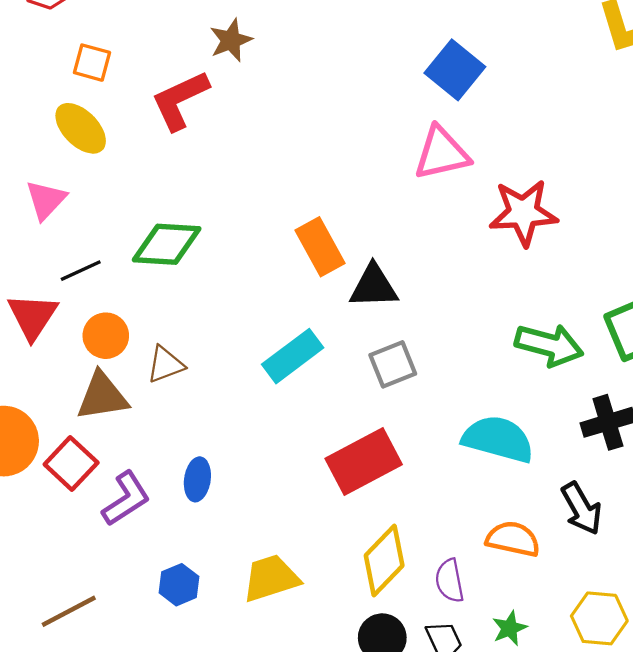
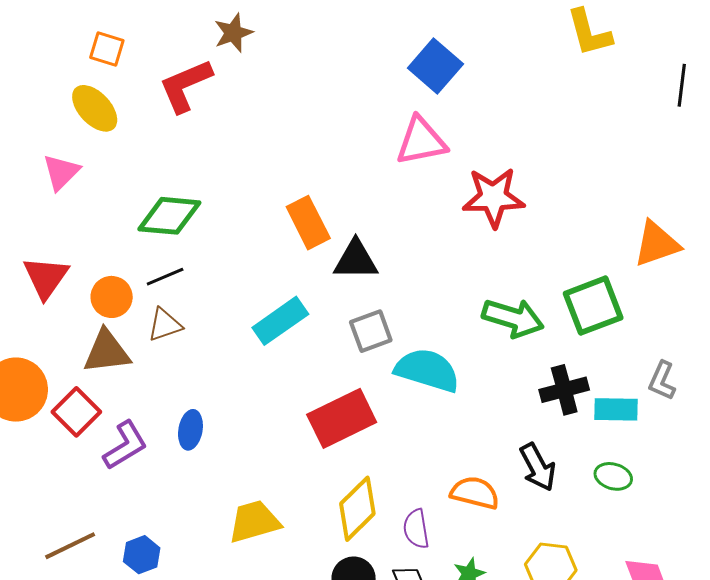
black line: (81, 271) -> (165, 277), moved
cyan semicircle: (498, 439) -> (427, 370), moved
blue hexagon: (179, 585) -> (142, 555), moved

